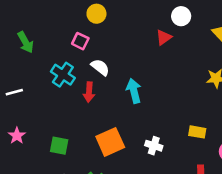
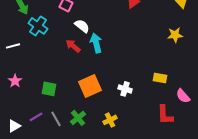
cyan cross: (63, 75) -> (38, 26), moved
cyan arrow: (134, 91) -> (96, 43), moved
red arrow: (89, 92) -> (73, 46), turned 126

